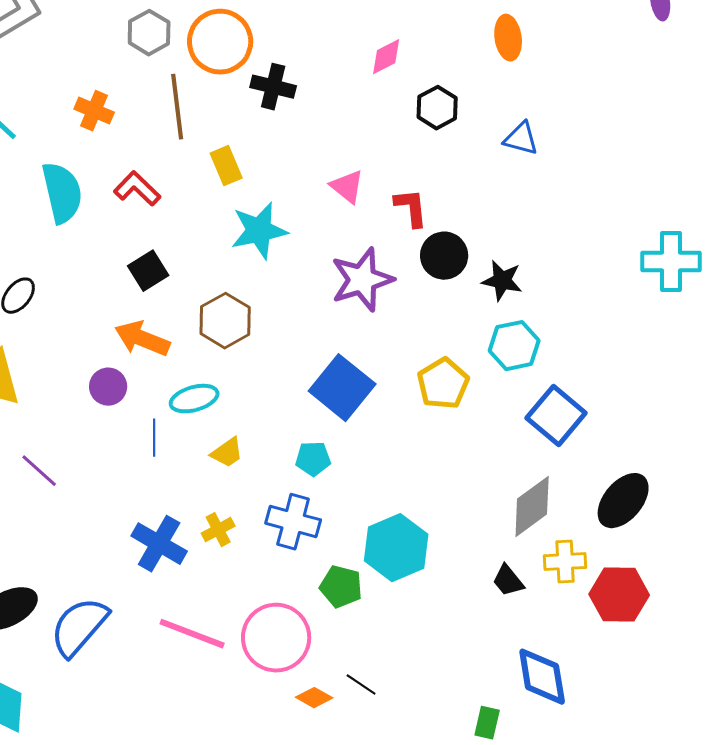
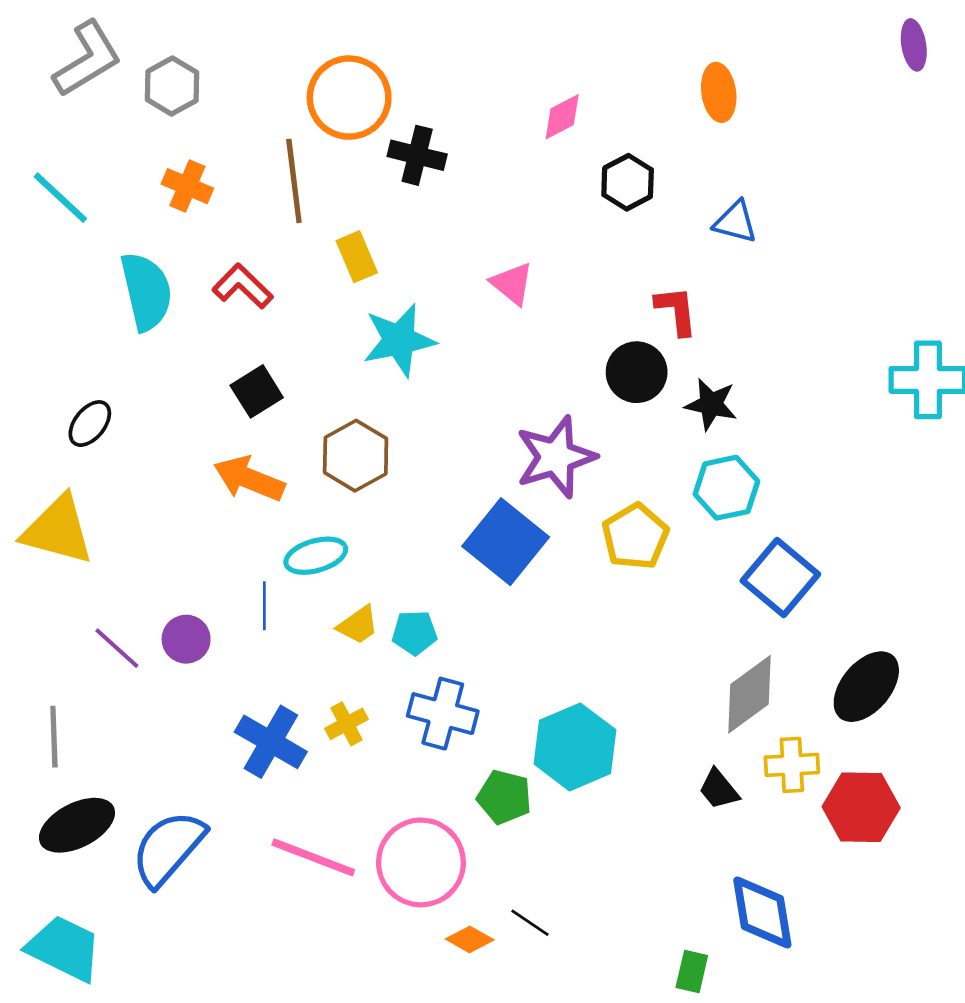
gray hexagon: (149, 33) -> (172, 86), moved
red L-shape: (411, 208) -> (676, 311), moved
purple star: (362, 280) -> (556, 457), moved
purple circle: (108, 387) -> (186, 639), moved
cyan pentagon: (313, 459) -> (415, 633), moved

